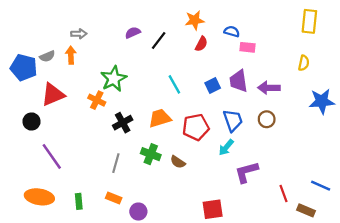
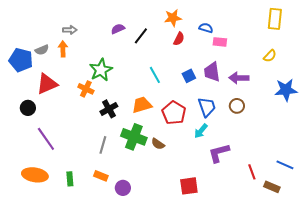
yellow semicircle: (304, 63) -> (270, 56), turned 32
red pentagon: (196, 127) -> (174, 113), turned -30
green cross: (151, 154) -> (134, 137), size x1.4

